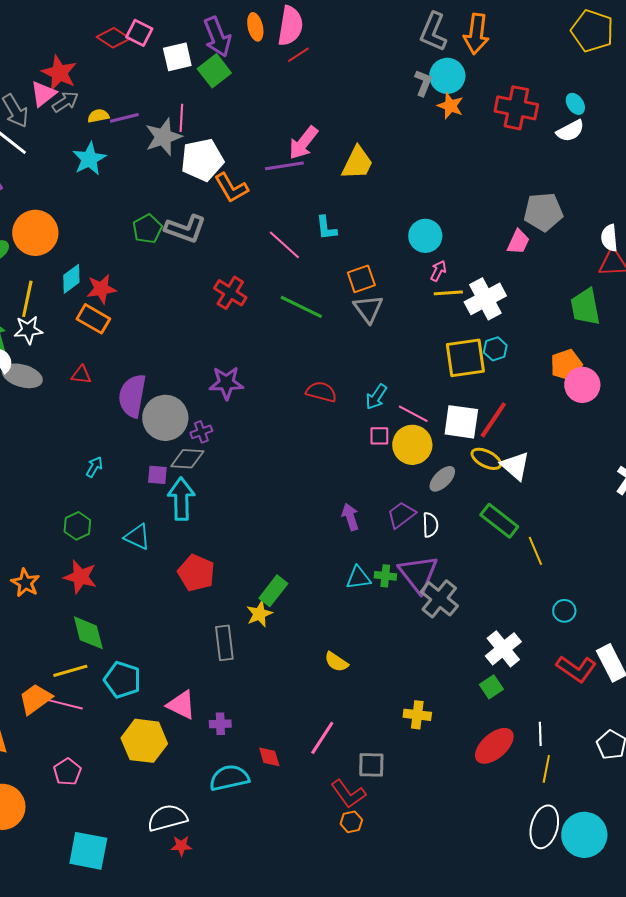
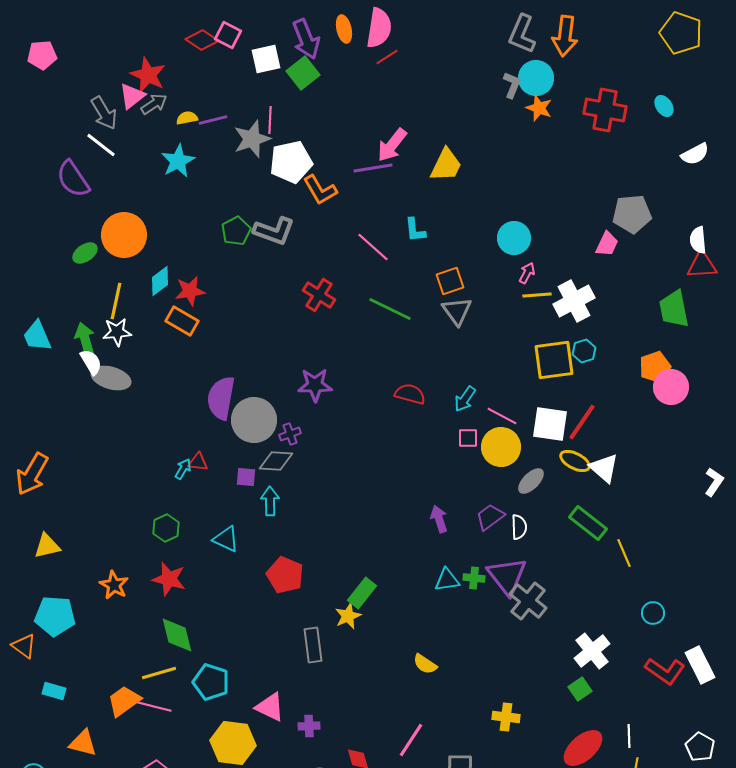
white semicircle: (570, 131) -> (695, 154), moved
red triangle: (81, 375) -> (198, 462), moved
cyan arrow: (181, 499) -> (270, 501), size x0.7

